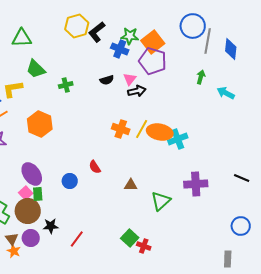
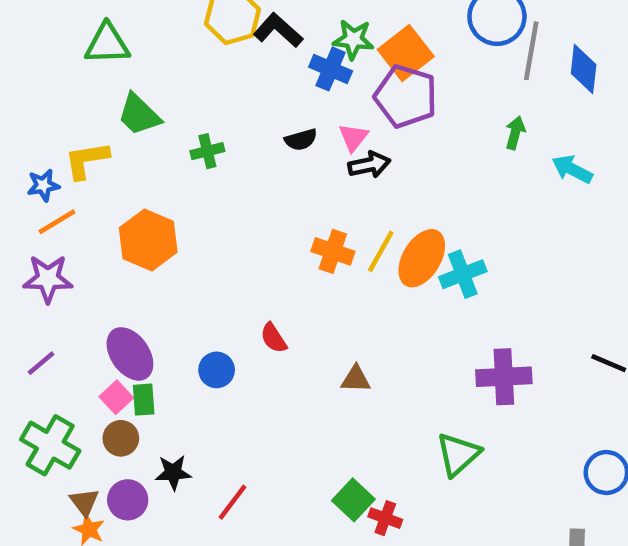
black L-shape: (97, 32) -> (278, 30), turned 80
orange ellipse: (160, 132) -> (422, 258), turned -70
green triangle: (161, 201) -> (458, 454), moved
brown circle: (28, 211) -> (121, 438), size x0.6

